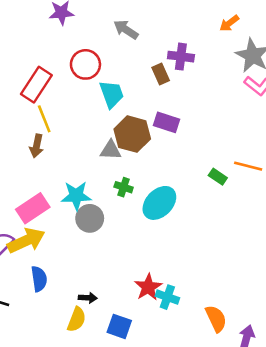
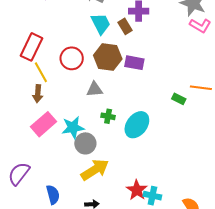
red circle: (85, 64) -> (72, 58), moved
cyan trapezoid: (112, 94) -> (101, 24), moved
brown hexagon: (132, 134) -> (108, 57), moved
pink rectangle: (33, 208) -> (43, 124), moved
yellow arrow: (26, 241) -> (95, 170), moved

